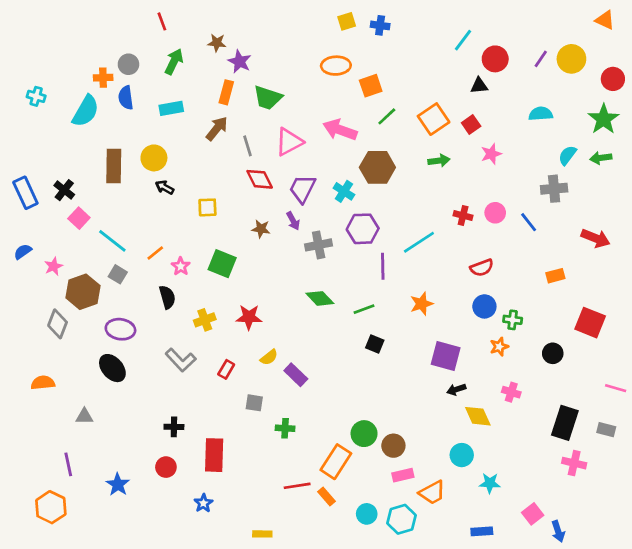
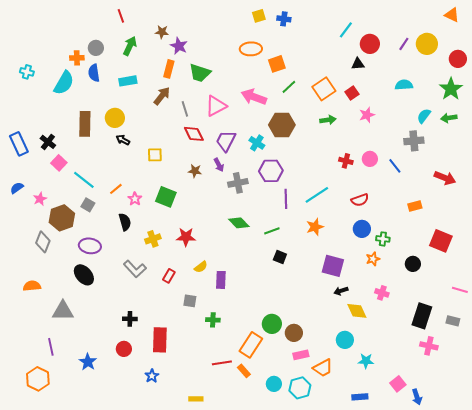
cyan line: (419, 242) -> (317, 195), moved
purple rectangle: (296, 375) -> (221, 280), turned 48
gray triangle: (84, 416) -> (63, 311), size x1.6

